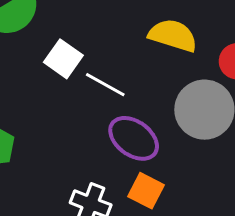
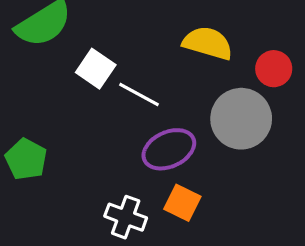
purple ellipse: (134, 138) -> (169, 149), turned -60

